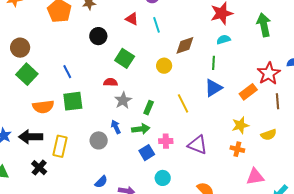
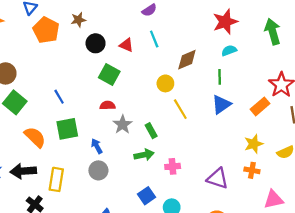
red triangle: (132, 19) -> (126, 45), moved
black circle: (98, 36) -> (96, 43), moved
green square: (125, 58) -> (109, 75), moved
yellow line: (183, 103) -> (180, 109), moved
orange semicircle: (43, 107) -> (35, 137), turned -125
green rectangle: (149, 108) -> (151, 131), turned -48
blue arrow: (116, 127) -> (97, 146), moved
purple triangle: (198, 145) -> (218, 178), moved
blue square: (147, 153) -> (146, 196), moved

